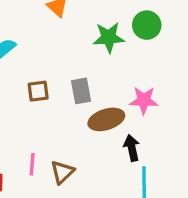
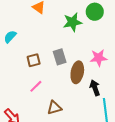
brown ellipse: (106, 119) -> (77, 72), turned -55
pink line: (32, 164) -> (36, 86), moved, turned 48
brown triangle: (62, 172) -> (54, 108), turned 35

